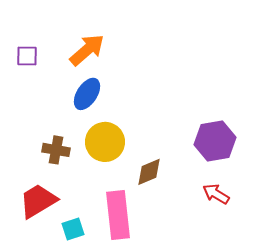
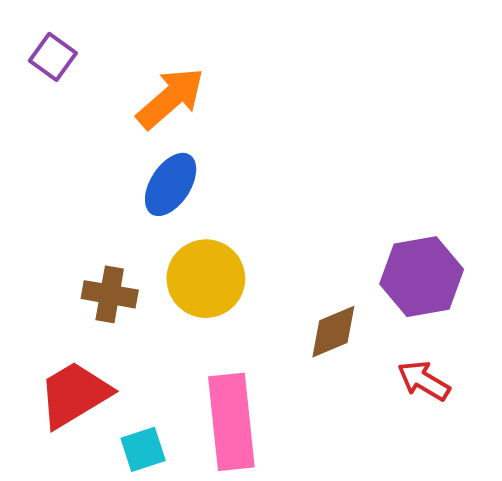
purple square: (27, 56) -> (53, 57), moved, turned 35
brown diamond: (149, 172) -> (333, 332), moved

